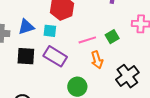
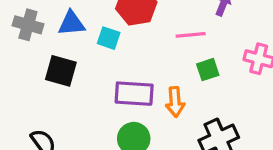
pink line: (87, 40) -> (191, 35), moved
purple rectangle: (55, 56) -> (134, 94), moved, turned -40

